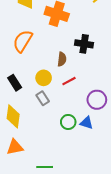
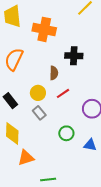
blue triangle: (87, 123) -> (90, 145), moved
orange triangle: (15, 147) -> (26, 158), moved

